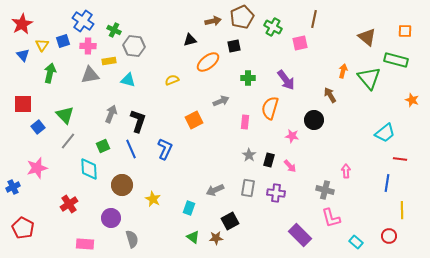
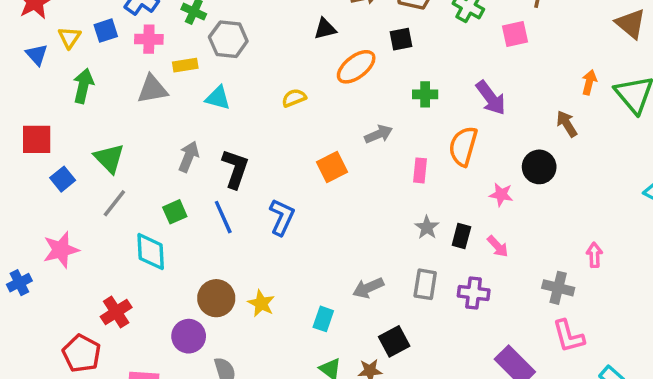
brown circle: (122, 185) -> (216, 298), moved
red pentagon: (23, 228) -> (82, 353), moved

